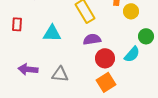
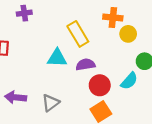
cyan triangle: (52, 33) -> (57, 58), moved
gray triangle: (60, 74) -> (51, 103), turned -42

